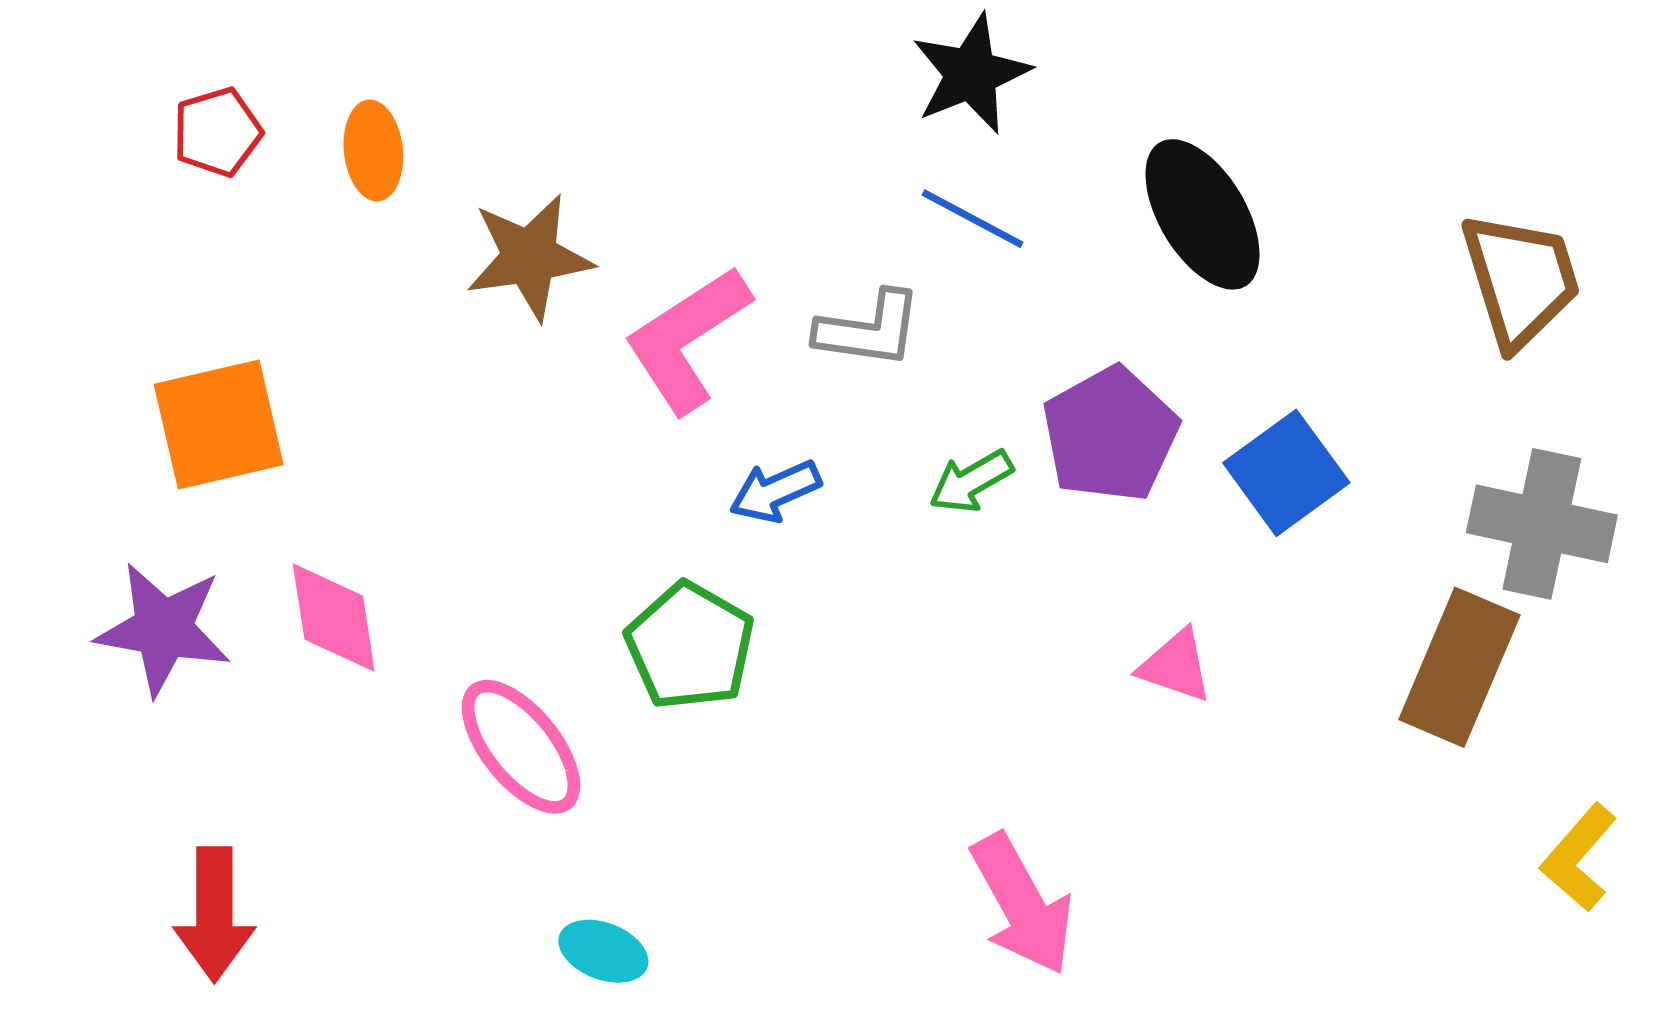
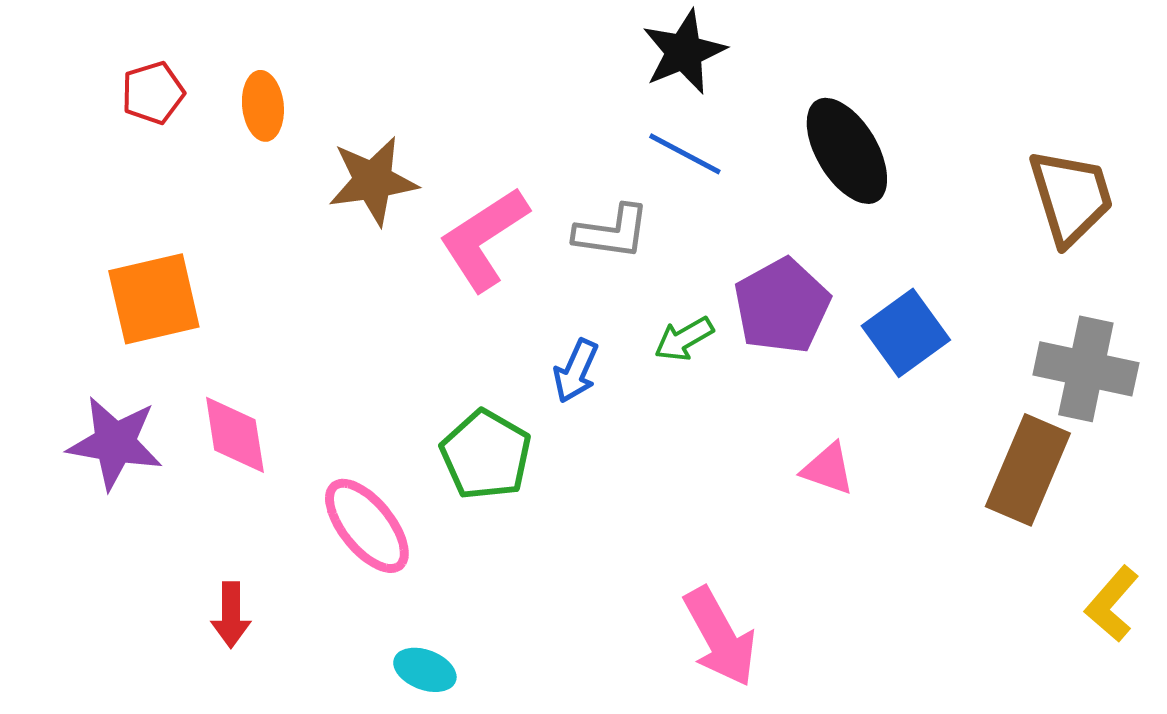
blue arrow: (775, 491) -> (576, 371), moved, turned -42
red arrow: (214, 914) -> (231, 615), moved, size x0.7

